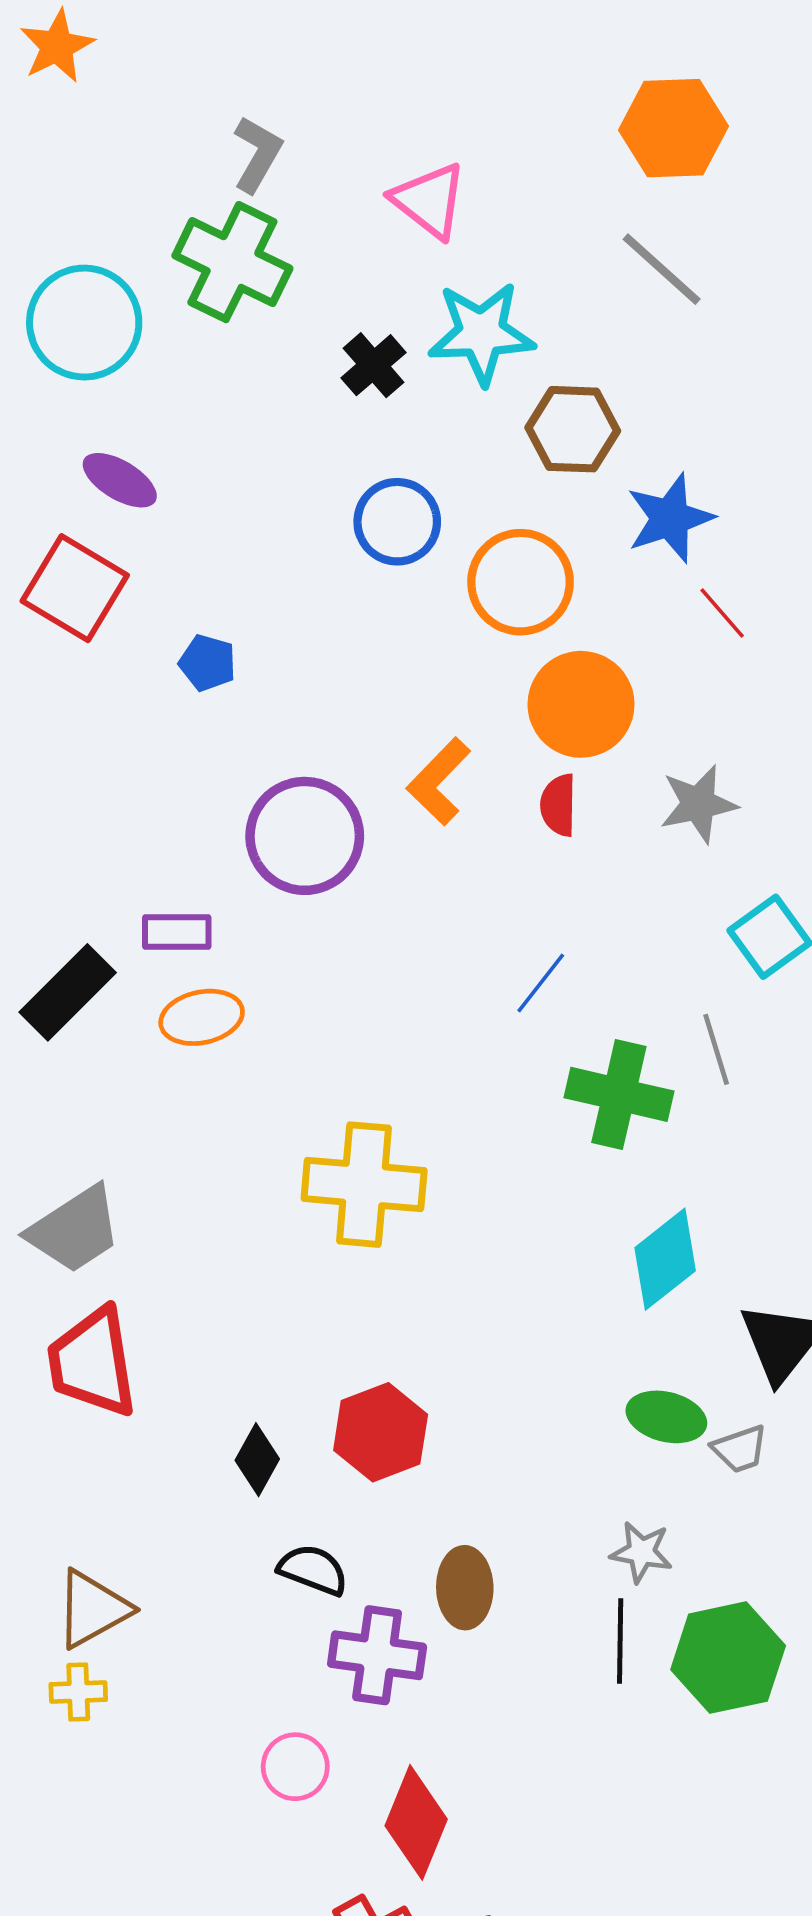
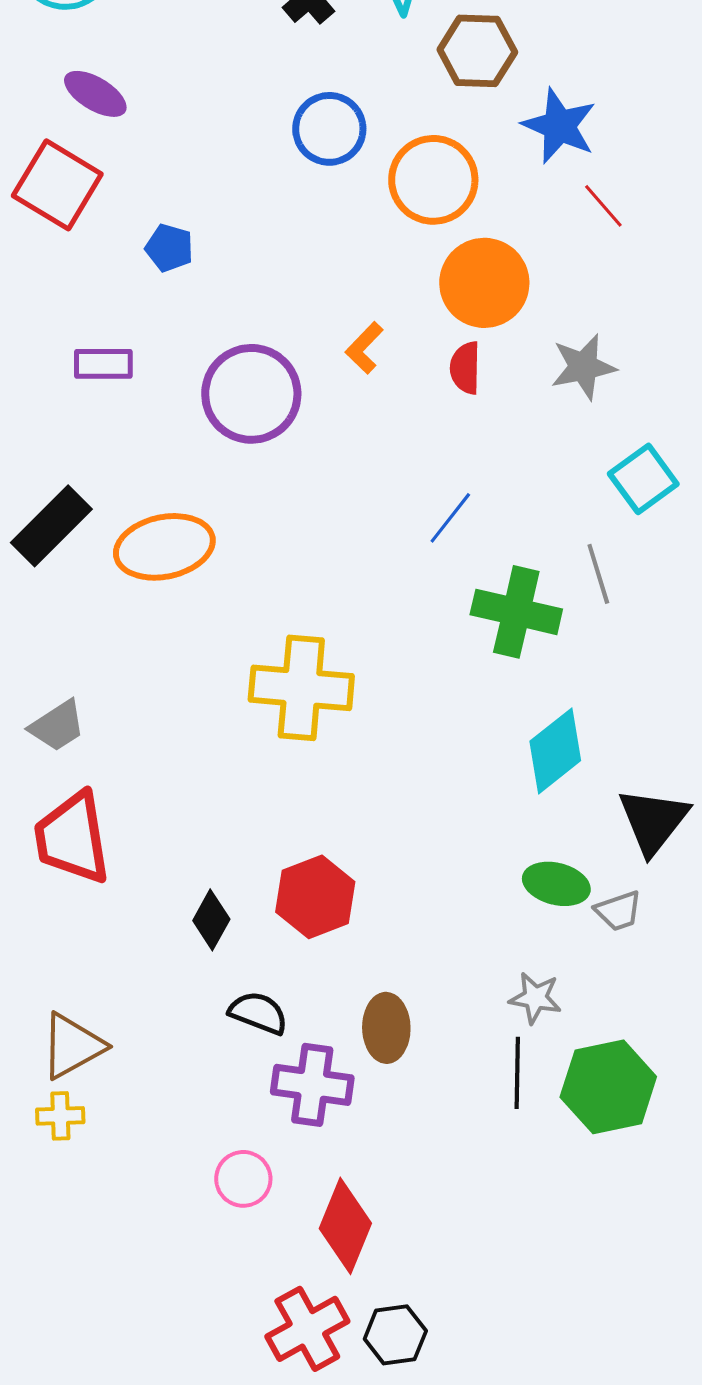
blue star: (670, 518) -> (559, 126), turned -30
orange L-shape: (439, 781) -> (364, 348), size x0.7
purple rectangle: (177, 932) -> (103, 364), moved
orange ellipse: (202, 1017) -> (164, 547), size x1.4
gray trapezoid: (75, 1230) -> (57, 726), size x0.7

